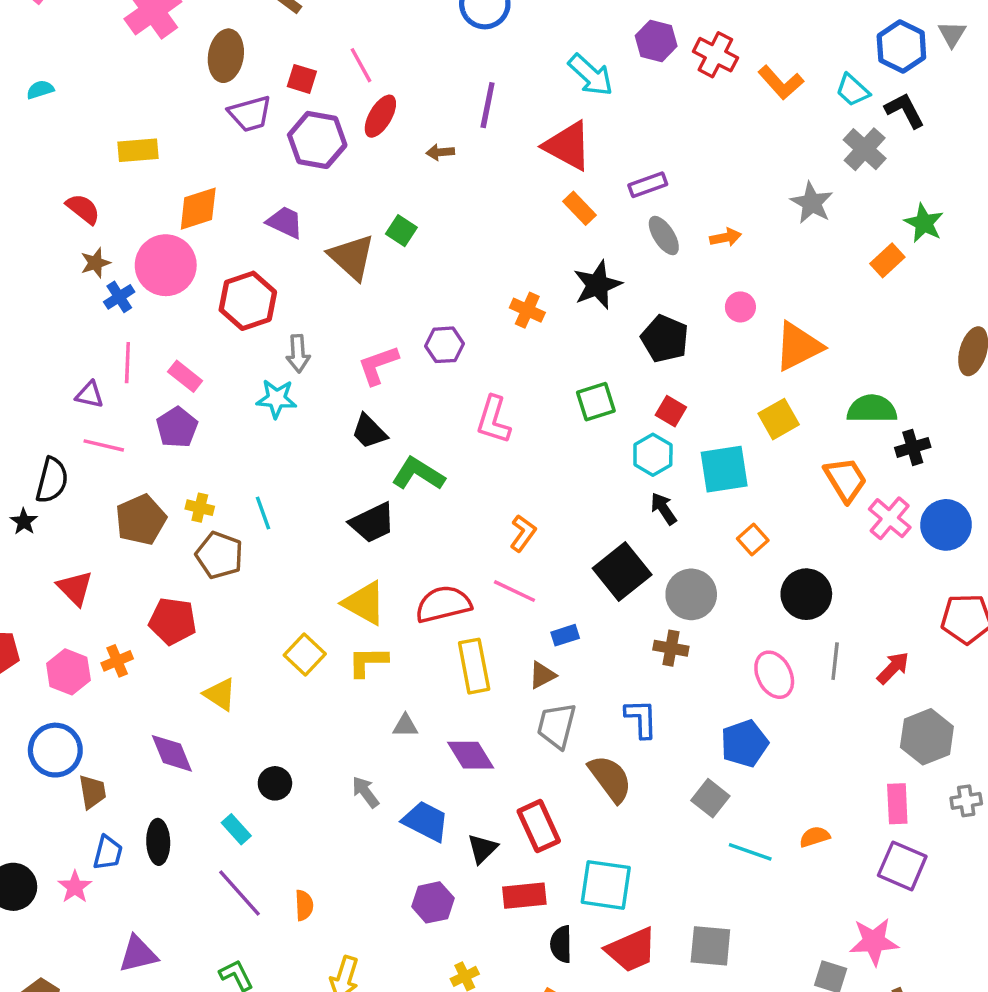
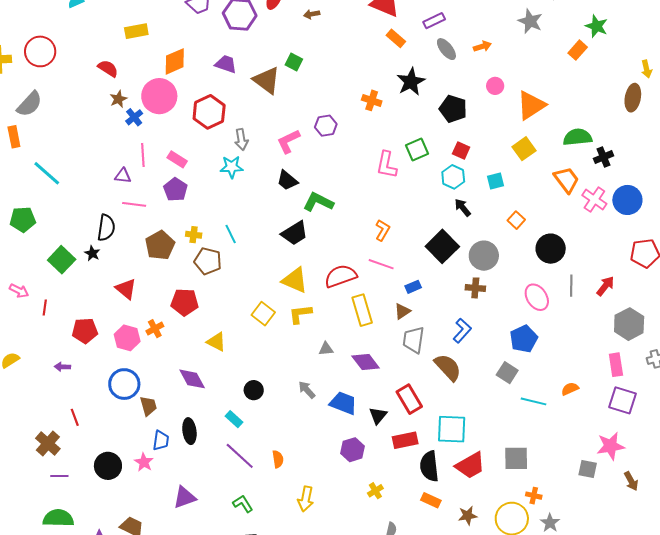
pink L-shape: (493, 420) -> (387, 165), moved
cyan square: (724, 469) -> (495, 181), size x0.6
blue L-shape: (641, 719) -> (462, 331), turned 50
black semicircle: (561, 944) -> (429, 466), size x1.4

